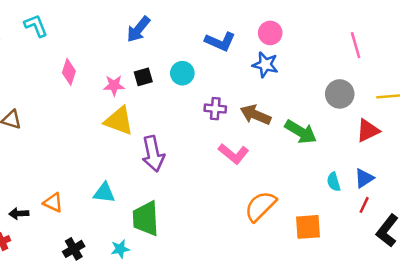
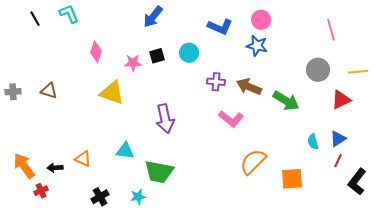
yellow triangle: (119, 121) -> (112, 93), moved
green trapezoid: (146, 218) -> (159, 172), turned -76

